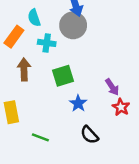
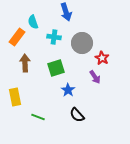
gray circle: (73, 25) -> (82, 43), moved
cyan cross: (47, 43) -> (54, 37), moved
red star: (121, 107) -> (102, 58), moved

